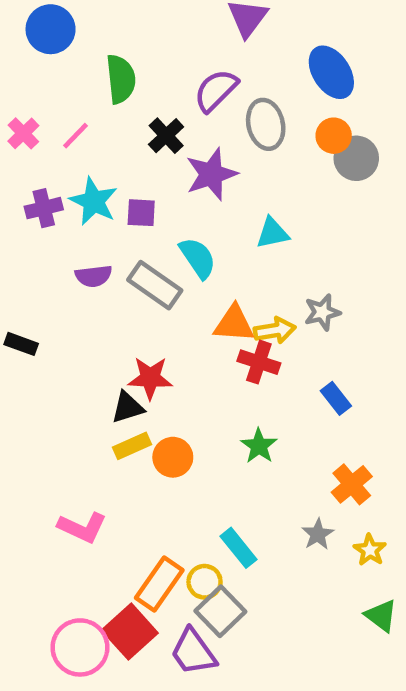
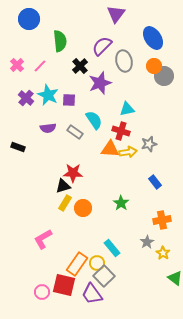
purple cross: (44, 208) -> (26, 98), turned -35
gray rectangle: (155, 285) -> (75, 132), size x0.7
black rectangle: (21, 344) -> (18, 147), moved
red cross: (259, 362) -> (121, 131), moved
yellow rectangle: (132, 446) -> (65, 203), turned -35
orange cross: (352, 484) -> (162, 220), turned 30
pink L-shape: (82, 527) -> (43, 239), turned 125
yellow star: (370, 550) -> (163, 253), moved
red square: (130, 632) -> (64, 285), turned -35
pink circle: (80, 647) -> (42, 292), size x0.6

